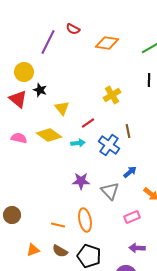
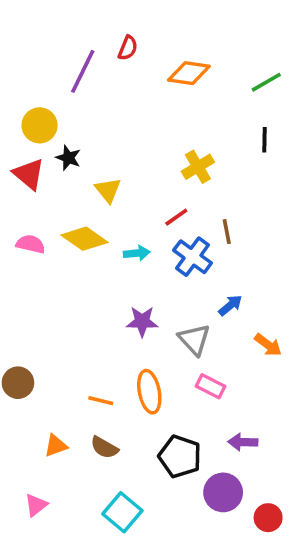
red semicircle: (73, 29) -> (128, 48), turned -96
red line: (88, 123) -> (176, 217), moved
pink rectangle: (132, 217) -> (210, 386), moved, turned 49
black pentagon: (89, 256) -> (180, 456), moved

